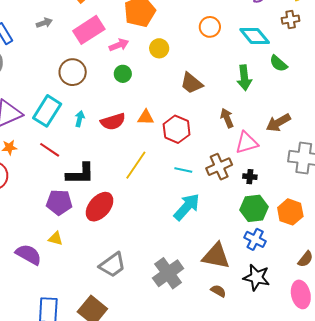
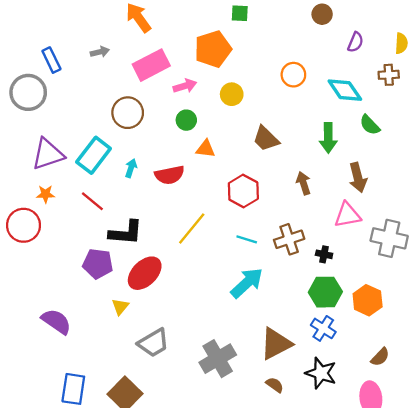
orange triangle: (146, 117) -> (206, 149), moved
brown arrow: (278, 123) -> (358, 178), moved, turned -80
pink triangle: (247, 143) -> (347, 215), moved
yellow triangle: (56, 239) -> (120, 307), moved, turned 49
brown triangle: (216, 256) -> (276, 344), turned -44

